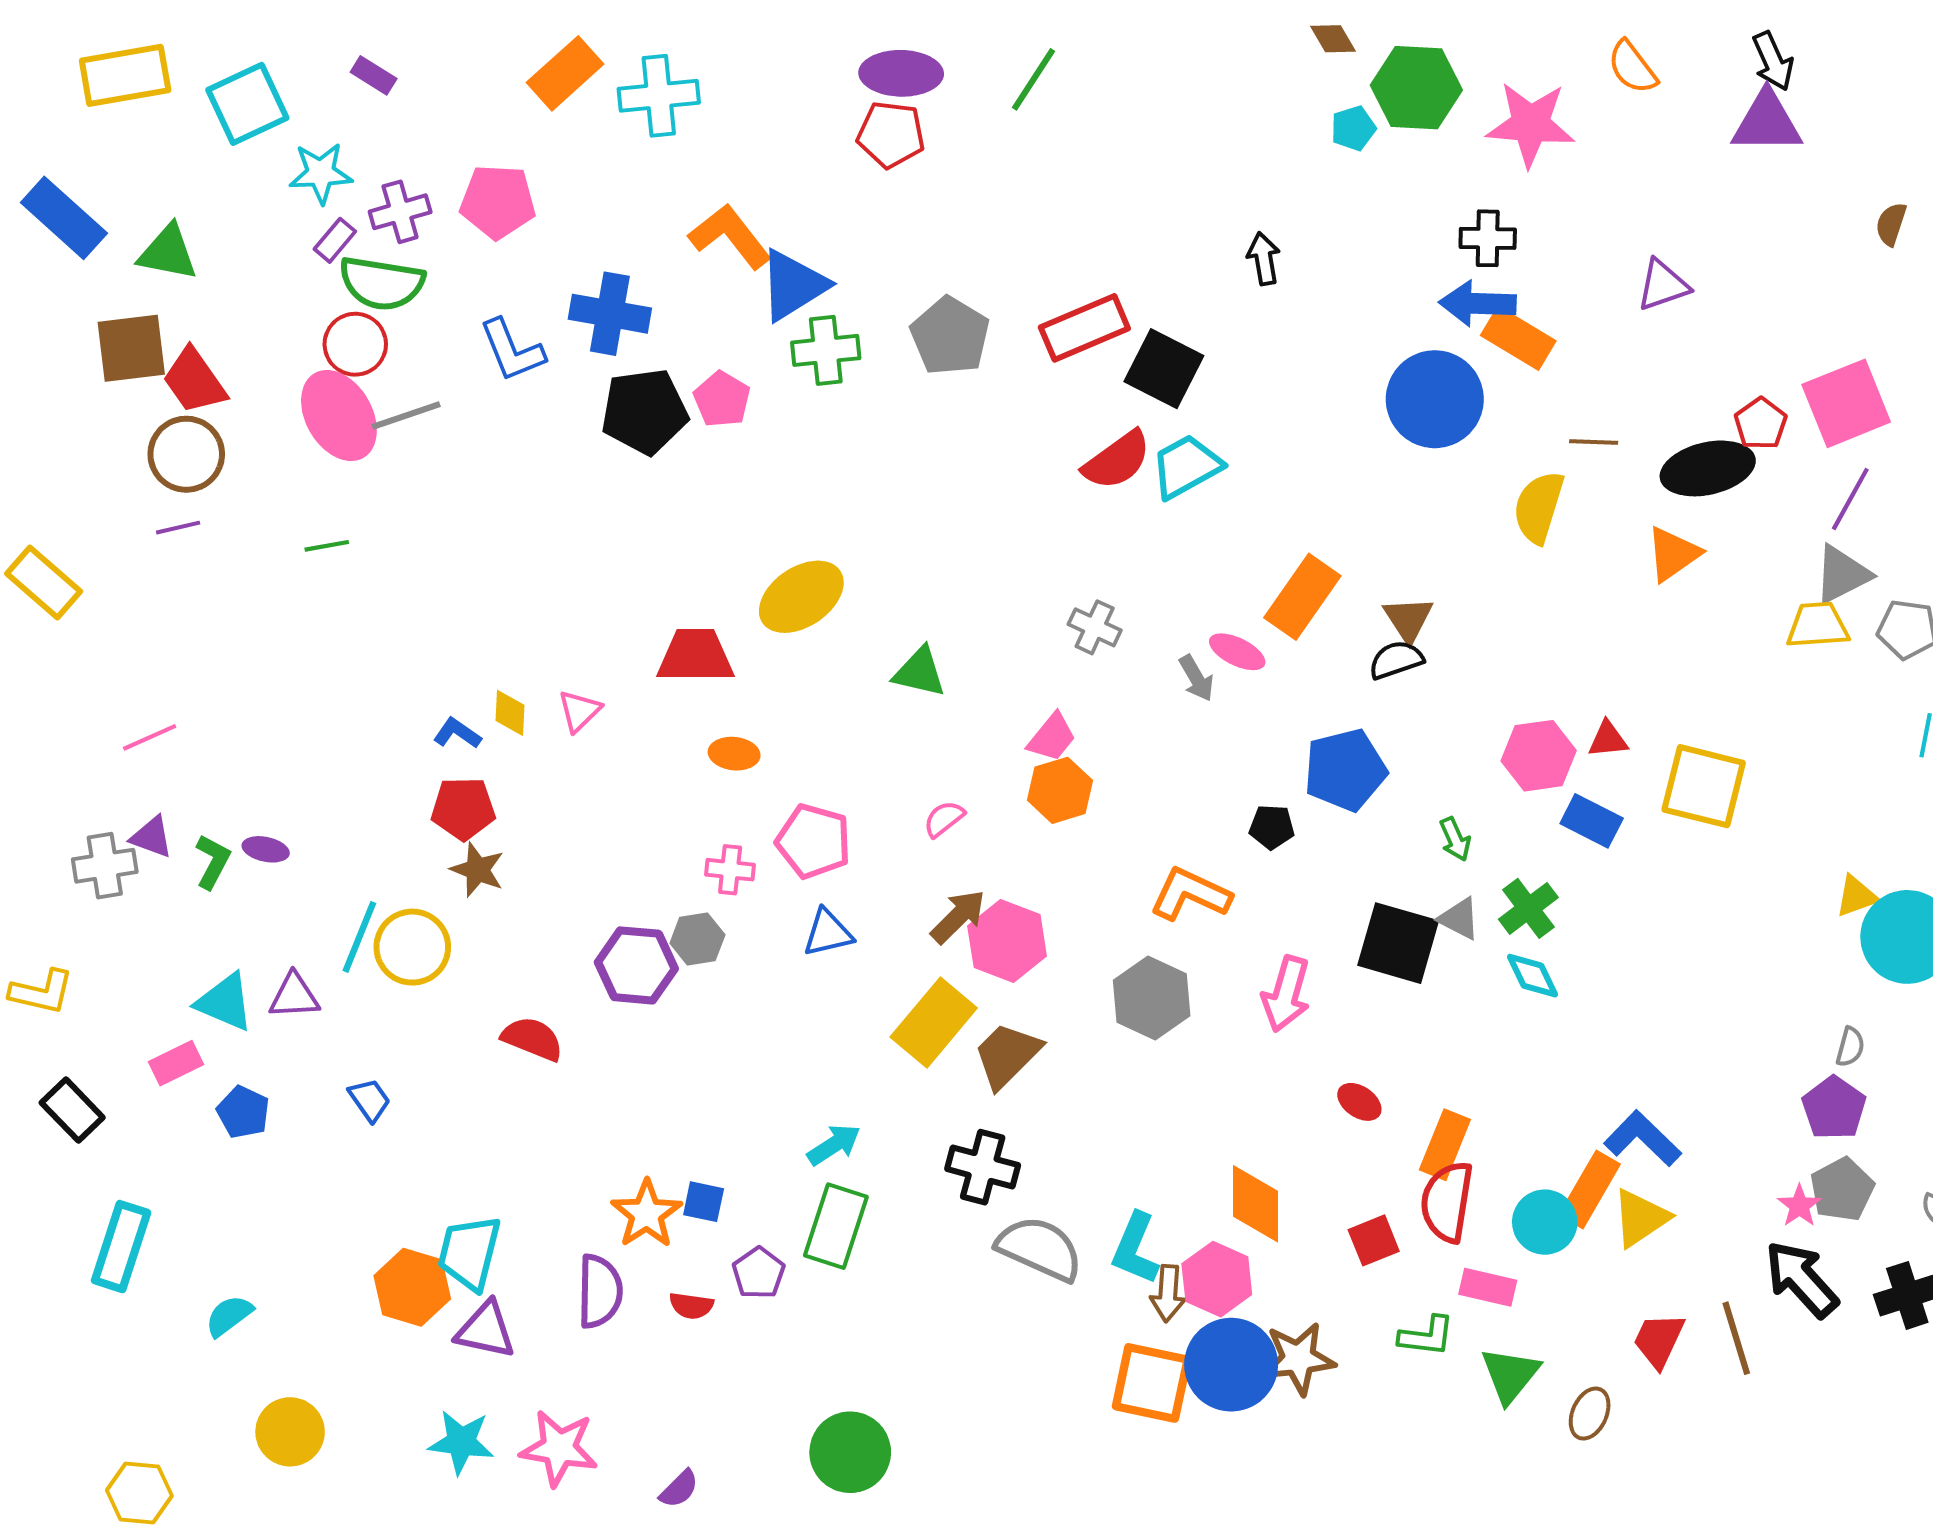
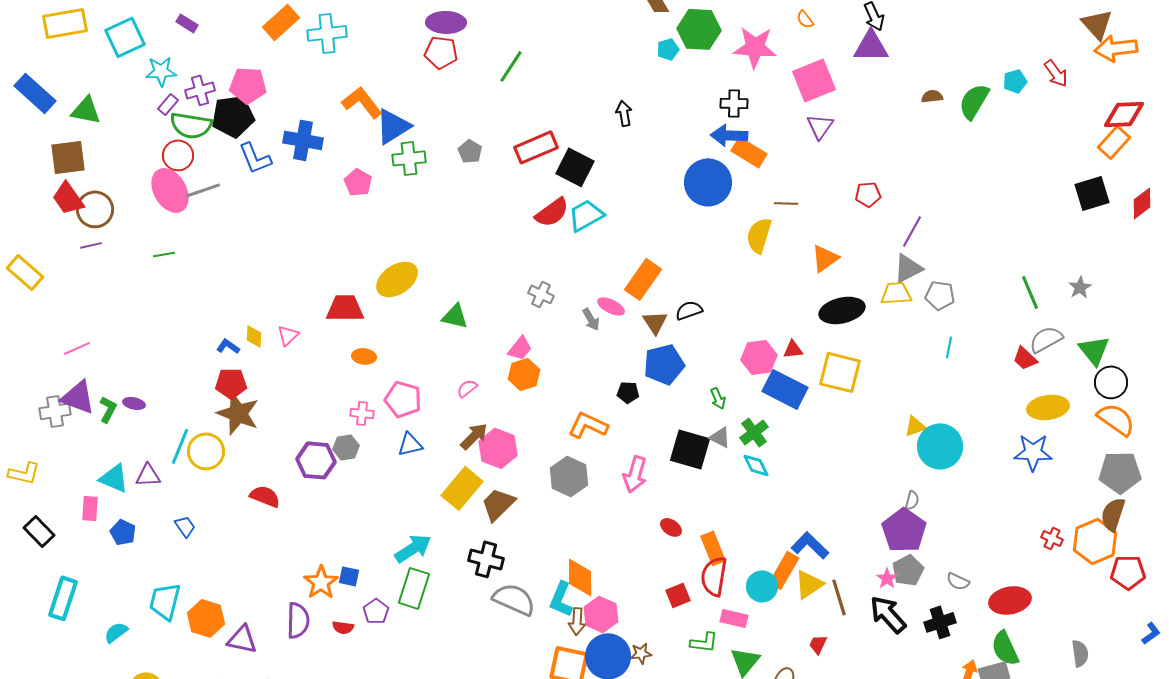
orange semicircle: (1632, 67) -> (805, 19), size x0.7
green line: (1034, 79) -> (511, 66), moved
brown semicircle: (1891, 224) -> (932, 96), turned 65
purple triangle: (1663, 285) -> (820, 126), turned -36
gray pentagon: (950, 336) -> (470, 151), size x0.6
red trapezoid: (194, 381) -> (68, 198), moved
pink square: (1846, 403) -> (814, 80), moved
black pentagon: (644, 411) -> (233, 116), moved
red pentagon: (1761, 424) -> (868, 194), turned 30
black ellipse: (1708, 468) -> (842, 310), moved
brown triangle: (1408, 619) -> (655, 322), moved
blue rectangle: (1592, 821) -> (785, 389), size x1.5
purple triangle: (152, 837) -> (78, 397), size x1.6
brown star: (477, 870) -> (238, 413), size x1.6
pink rectangle: (176, 1063) -> (90, 508), turned -60
purple pentagon: (1834, 1108) -> (904, 530), size x1.4
cyan arrow: (834, 1145) -> (413, 548), size x1.4
orange rectangle: (1445, 1145) -> (713, 548), turned -44
orange diamond: (1256, 1204) -> (580, 577), moved
cyan trapezoid: (469, 1253) -> (165, 601), moved
brown line: (1736, 1338) -> (839, 597), moved
red trapezoid: (1659, 1340) -> (818, 644), size x0.7
brown star: (1298, 1359) -> (641, 653), size x0.6

